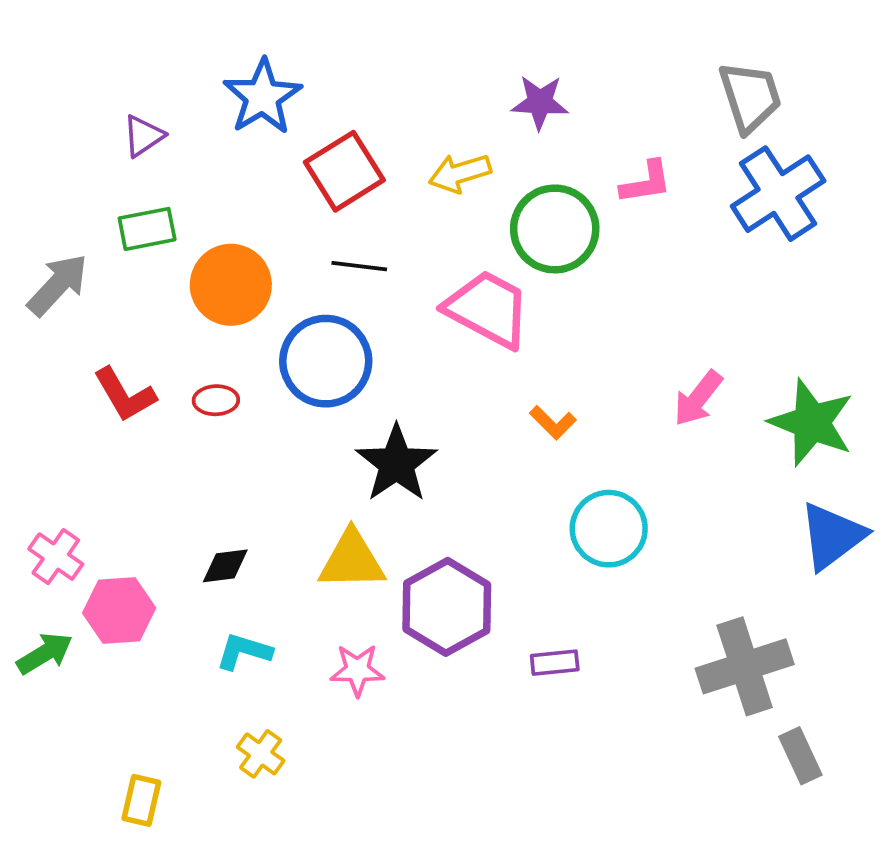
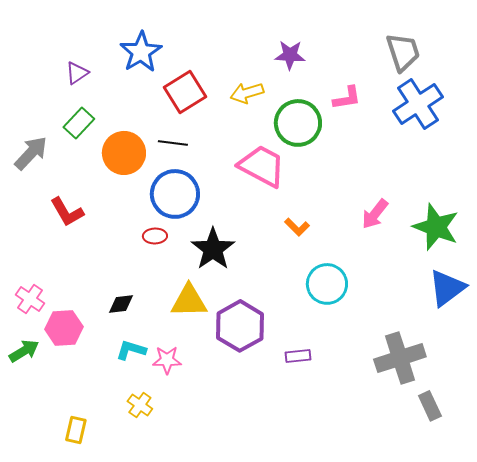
green rectangle: (147, 229) -> (79, 123), turned -36
black line: (359, 266) -> (173, 143), moved
red ellipse: (216, 400) -> (155, 236), moved
pink star: (357, 670) -> (167, 360), moved

